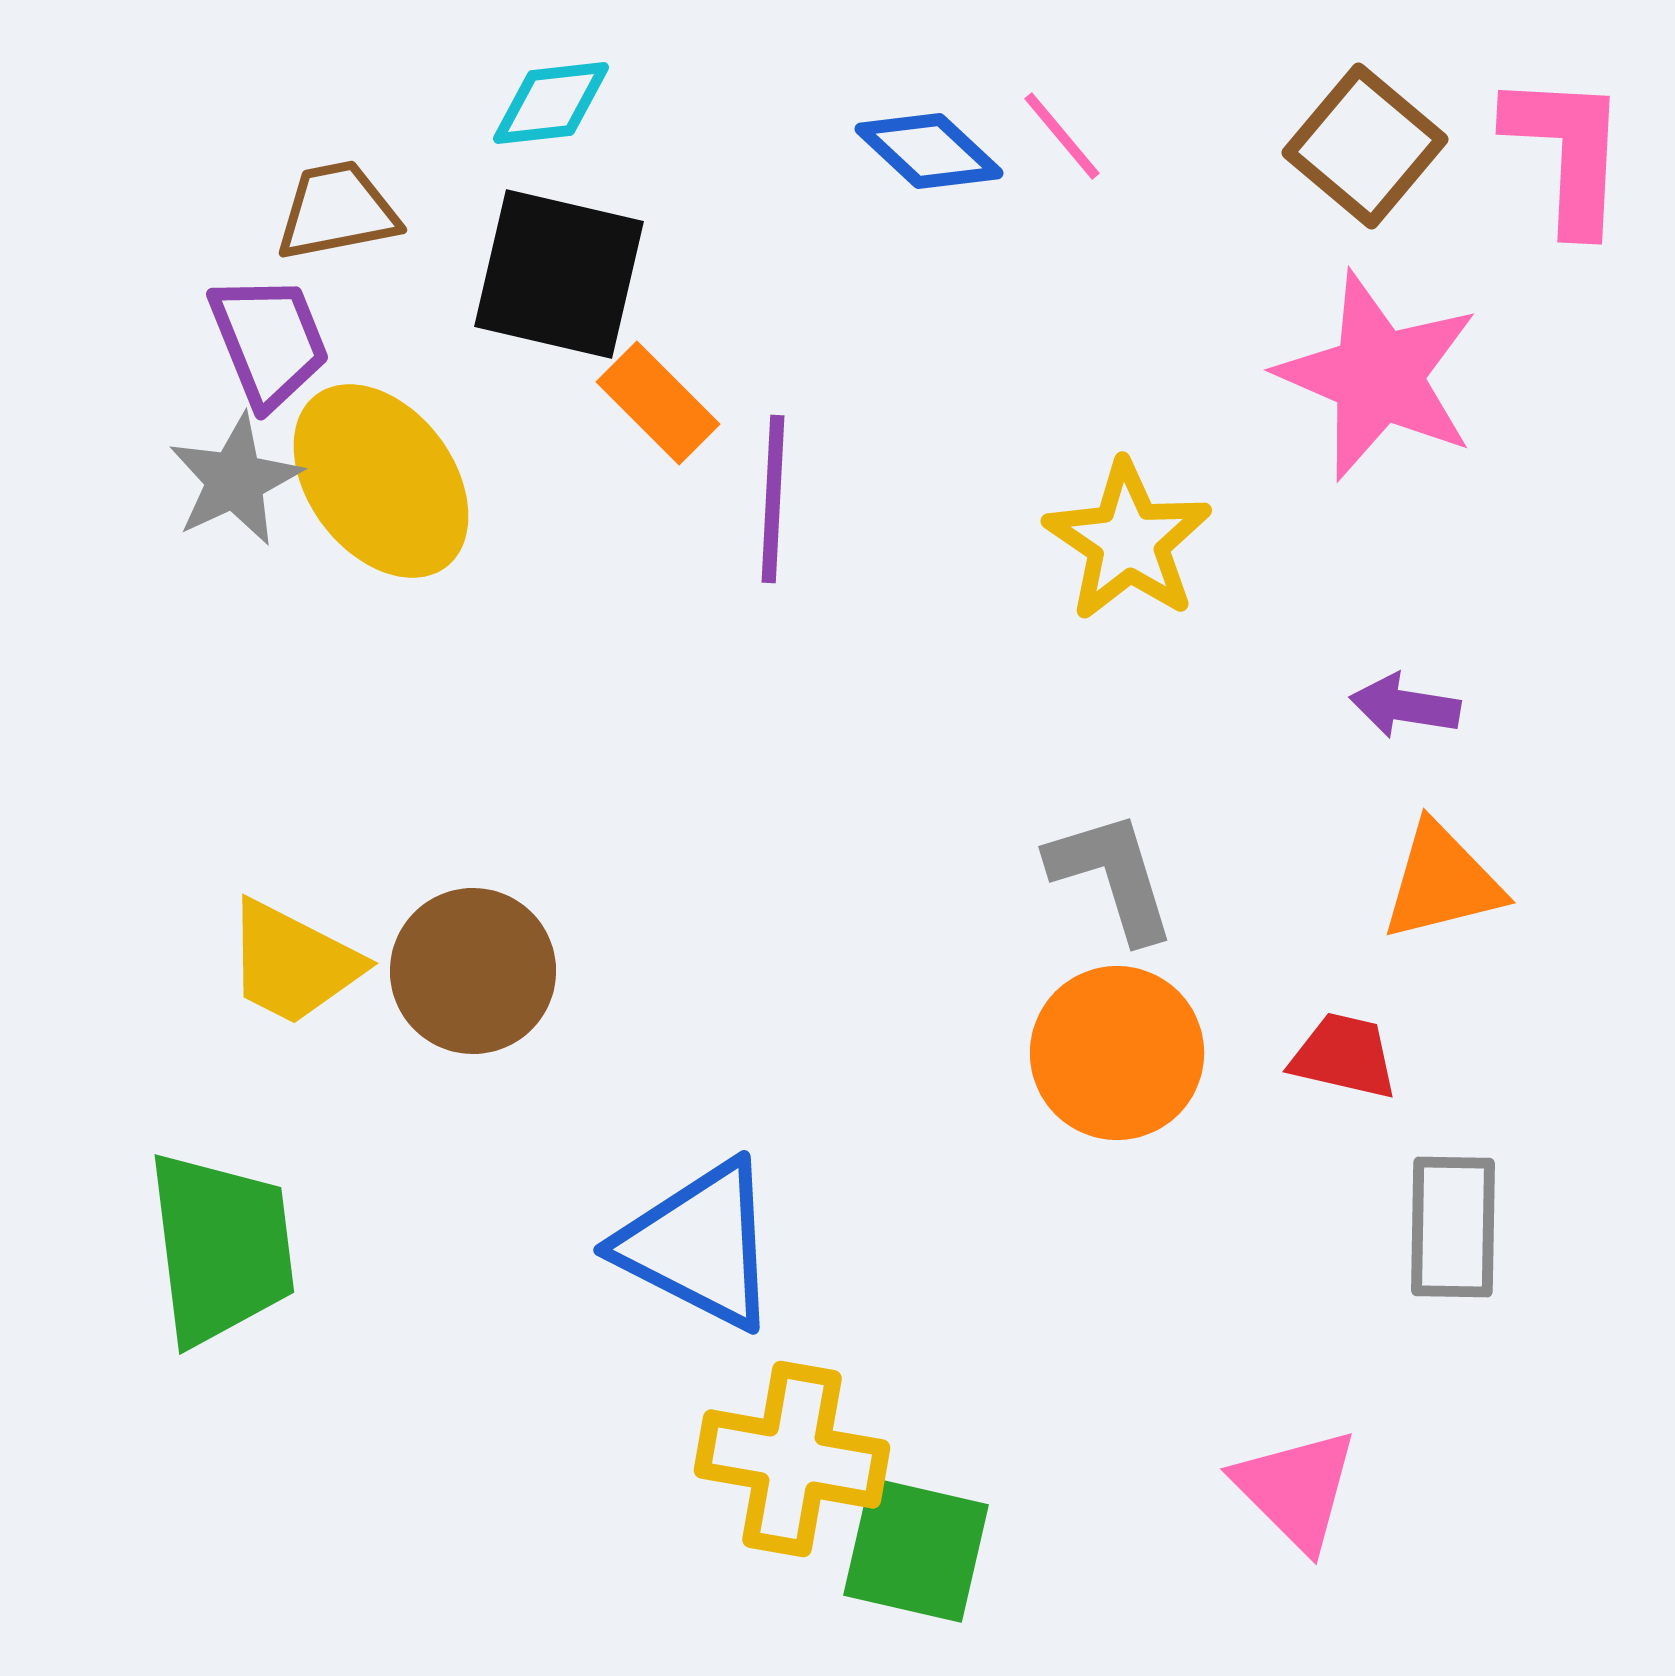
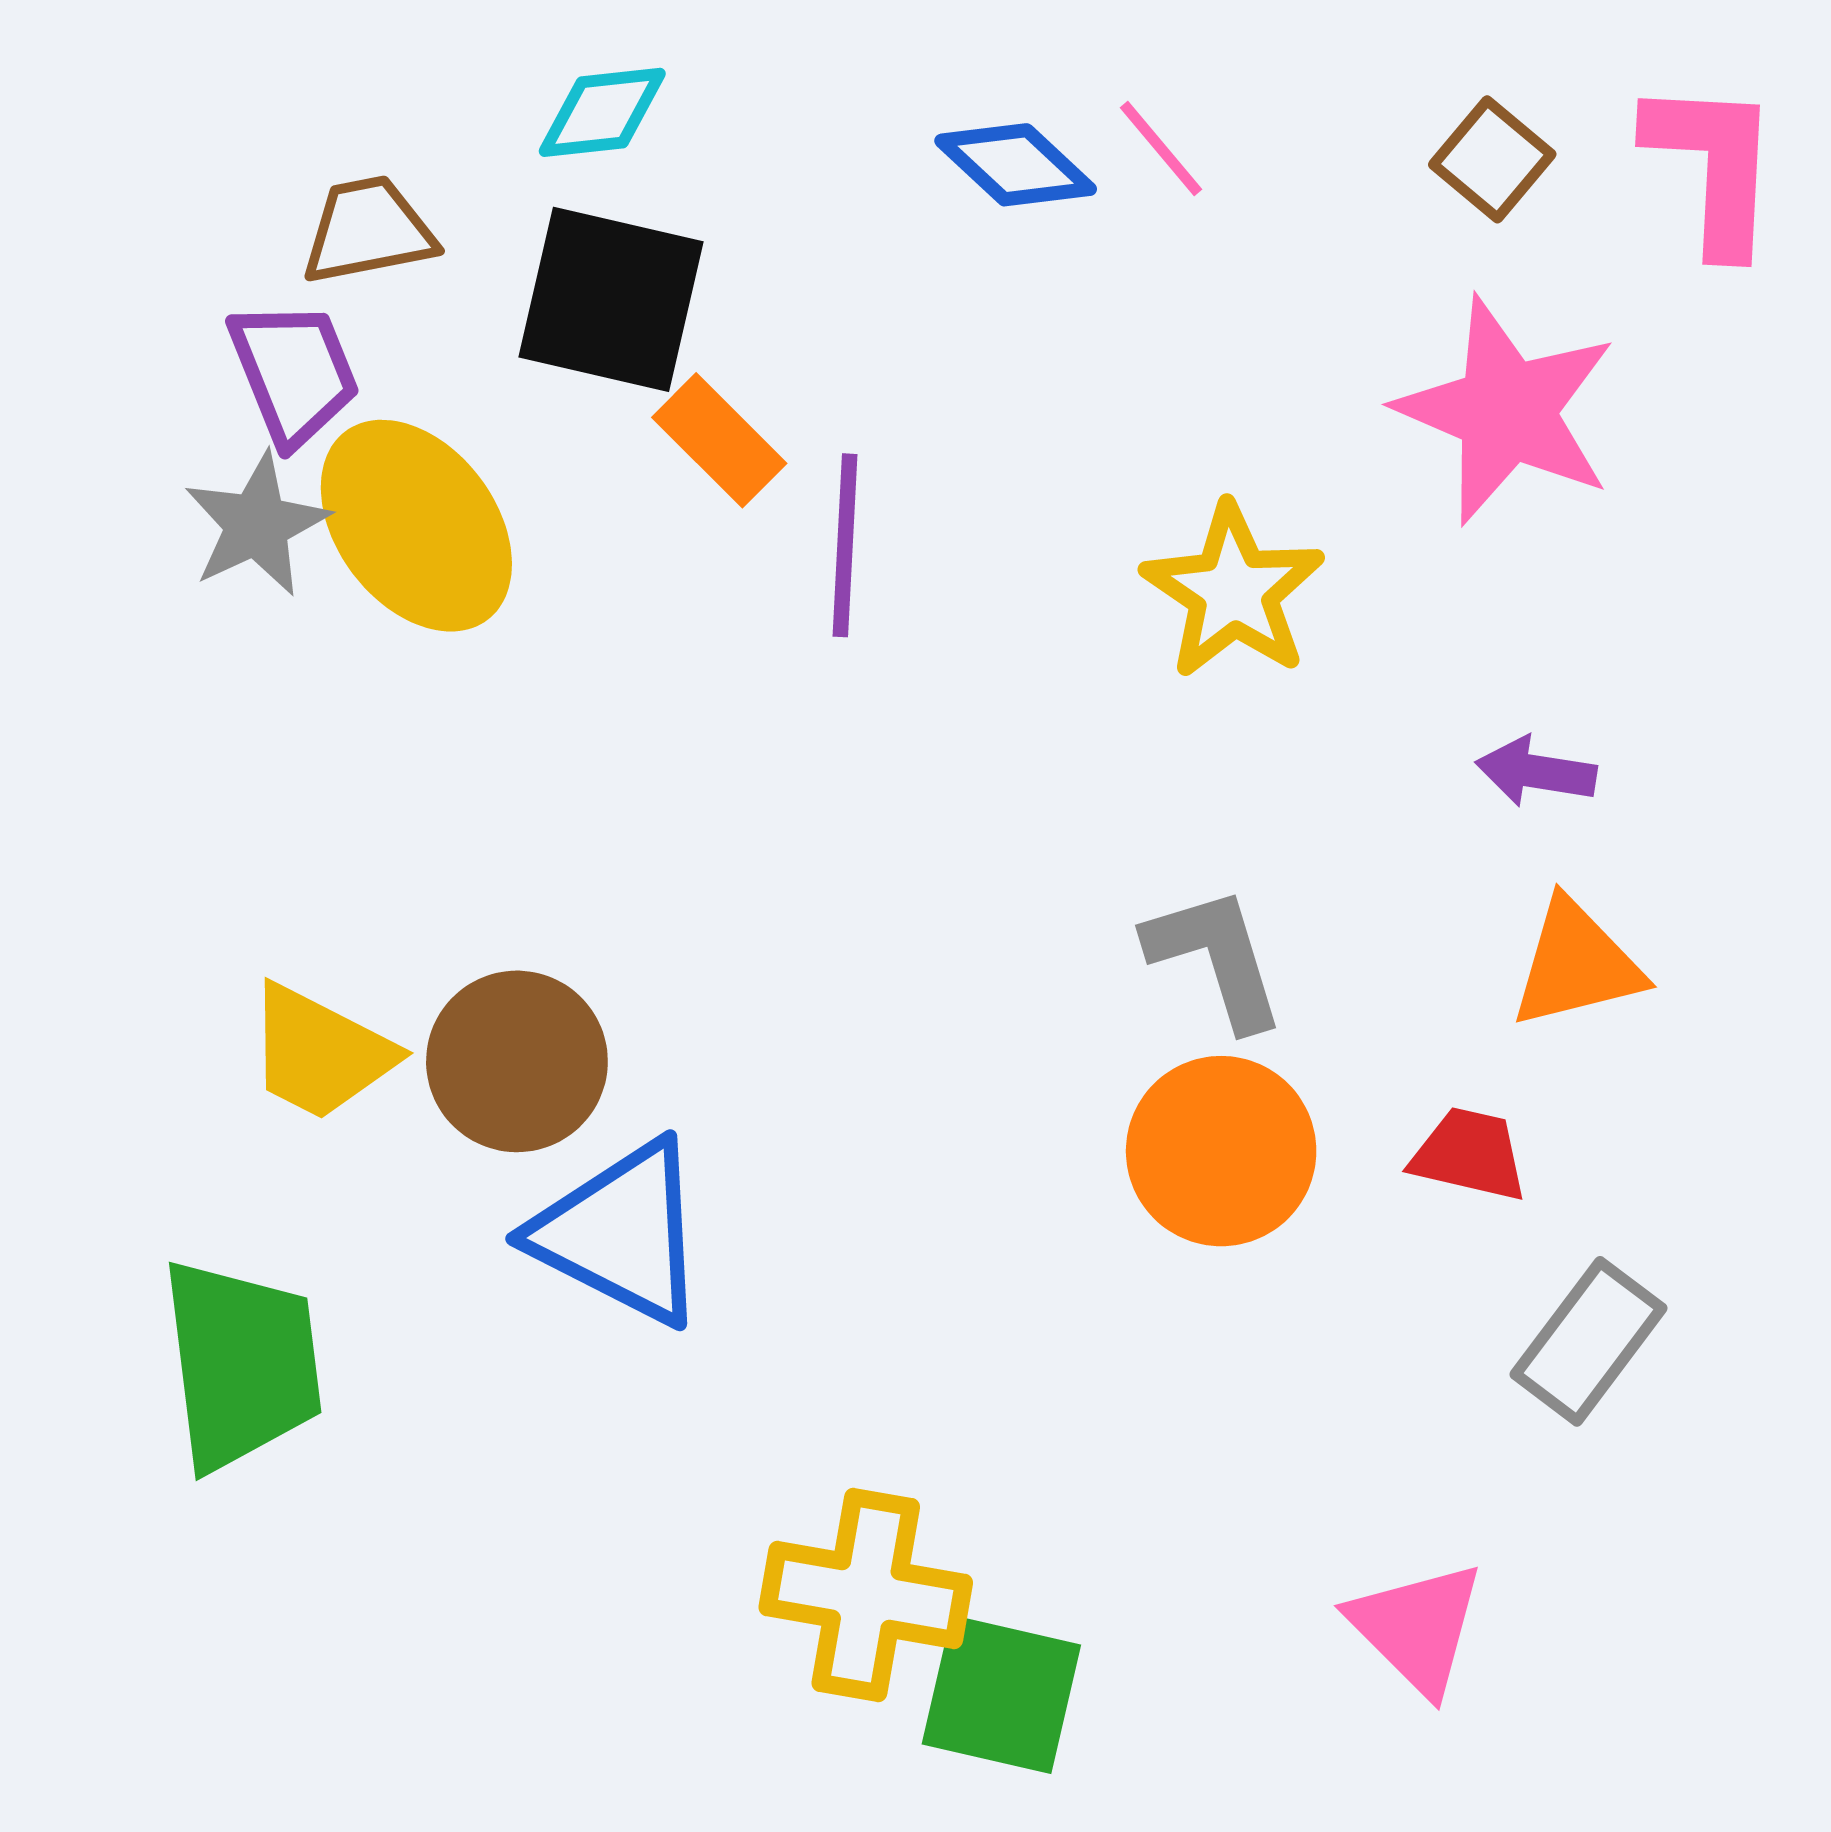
brown square: (1365, 146) -> (1492, 159), size x0.7
gray rectangle: (1453, 1227) -> (1588, 1341), turned 36
blue triangle: (699, 1245) -> (621, 1233), moved

